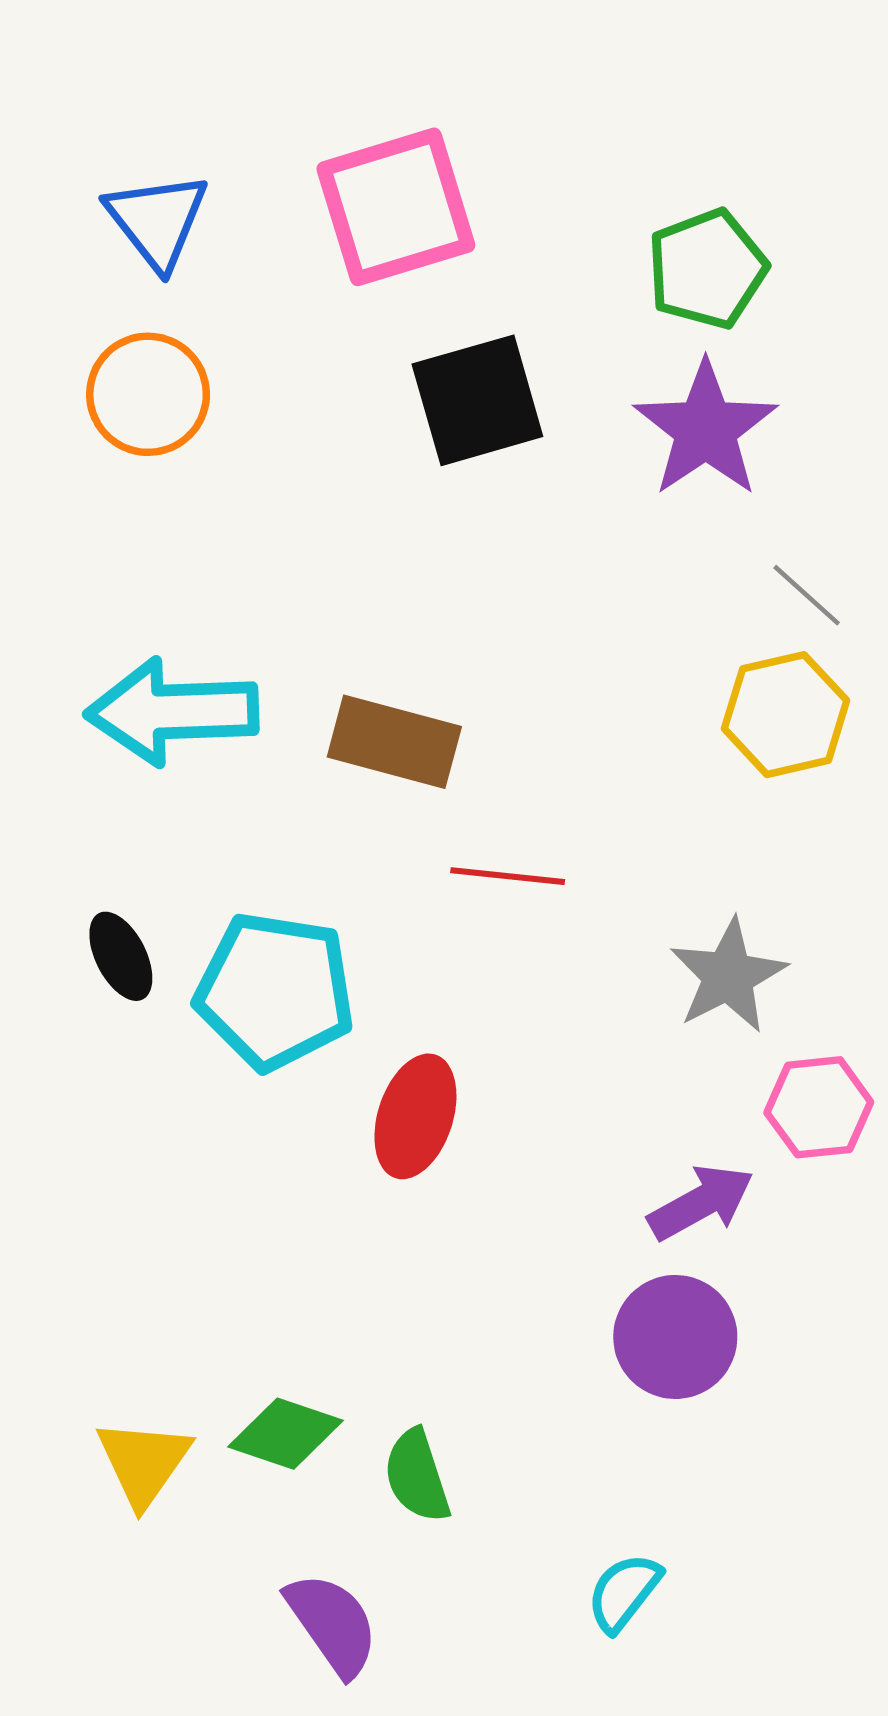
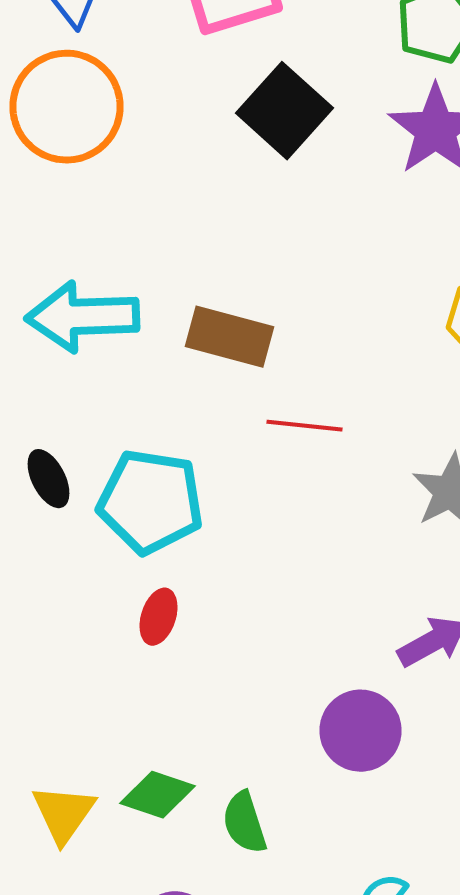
orange circle: (148, 394) -> (66, 107), size x1.4
black square: (477, 400) -> (284, 111), turned -32
red ellipse: (415, 1116) -> (158, 617), moved, size x0.7
purple circle: (675, 1337) -> (360, 731), moved

